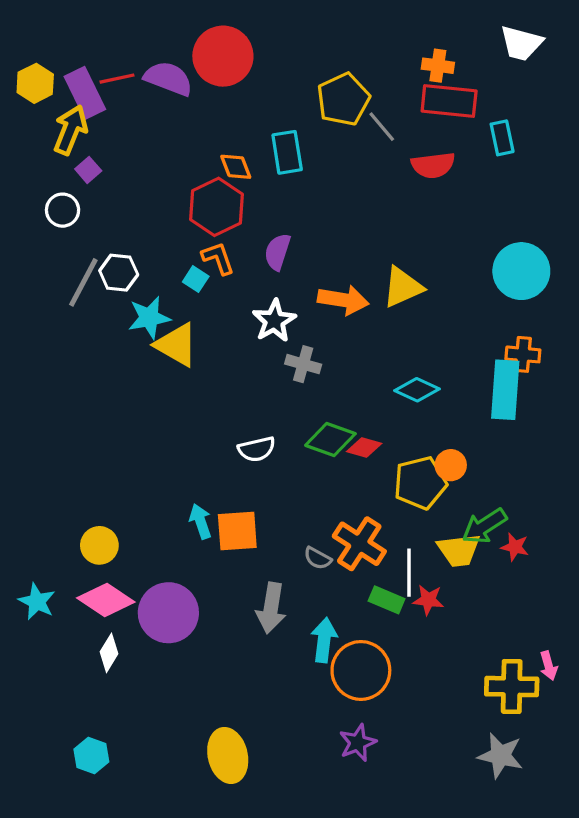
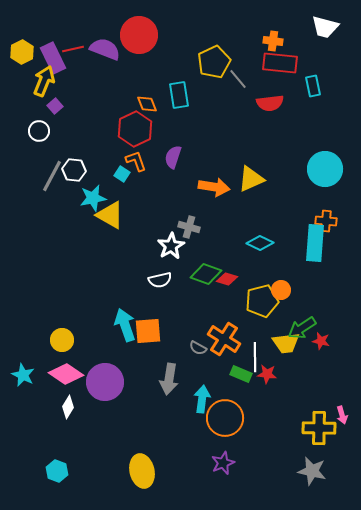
white star: (274, 321) -> (171, 246), moved
cyan arrow: (200, 521) -> (125, 325), size x1.5

